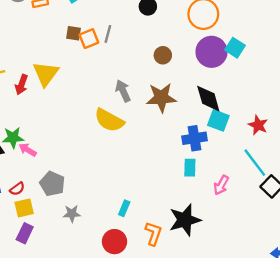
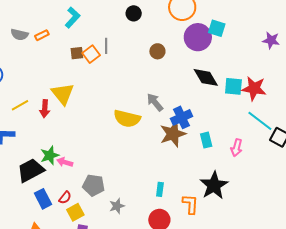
gray arrow: (123, 91) -> (155, 102), moved
brown star: (161, 98) -> (173, 134), moved
cyan square: (218, 120) -> (233, 86), moved
red star: (258, 125) -> (254, 88), size x1.4
blue cross: (194, 138) -> (182, 117), moved

